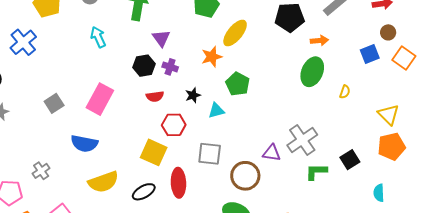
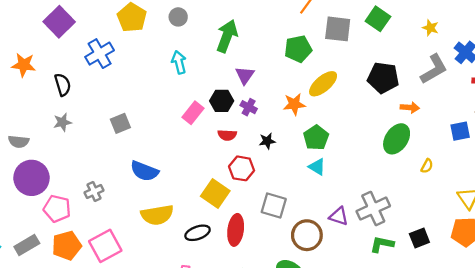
pink rectangle: (100, 99) -> (193, 113), moved, size x0.7
cyan triangle: (216, 111) -> (317, 167), moved, turned 36

